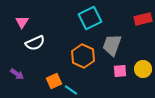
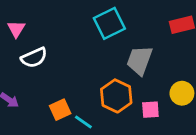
orange hexagon: (83, 56) -> (116, 96), moved
pink square: (120, 71) -> (150, 110), moved

